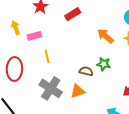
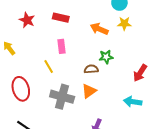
red rectangle: (73, 14) -> (61, 18), turned 63
pink rectangle: (34, 36) -> (61, 46), moved, turned -64

